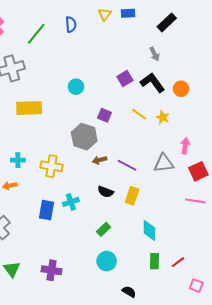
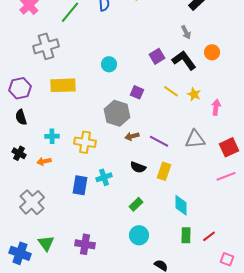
orange circle: (181, 89) -> (212, 52), moved
pink arrow: (185, 146) -> (216, 107), moved
pink line: (195, 201) -> (226, 176), turned -30

